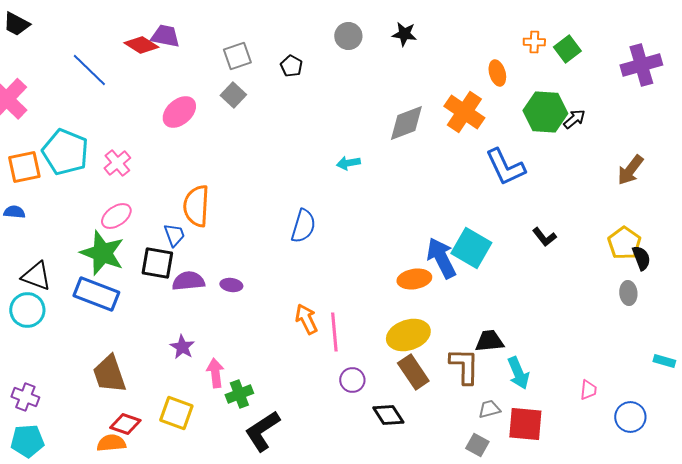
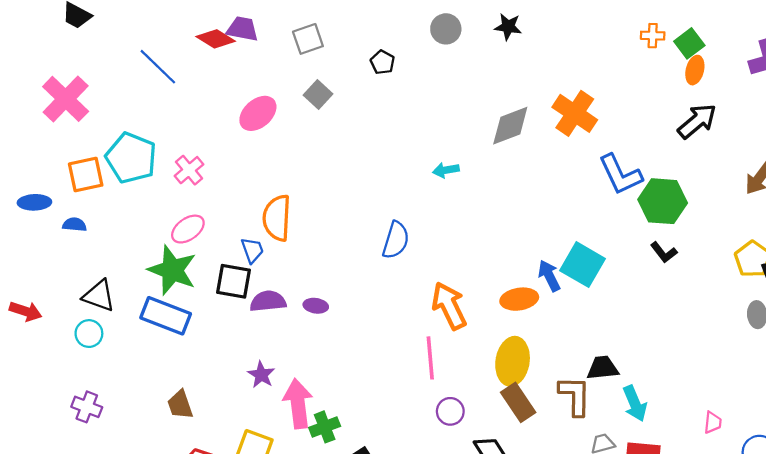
gray square: (237, 56) -> (308, 39), moved
orange ellipse: (497, 73) -> (695, 70), moved, turned 30
green hexagon: (545, 112) -> (663, 201), moved
black arrow: (574, 119) -> (697, 121), size x1.6
blue arrow: (441, 258) -> (549, 276), size x0.7
cyan circle: (27, 310) -> (89, 334), size x0.7
orange arrow: (306, 319) -> (449, 306), moved, size x1.4
yellow ellipse: (408, 335) -> (513, 361), turned -63
pink arrow: (215, 373) -> (298, 404), size x1.5
brown trapezoid: (109, 374) -> (180, 405), size x0.7
purple cross: (25, 397) -> (87, 407), moved

